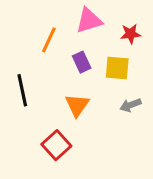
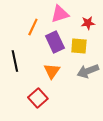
purple rectangle: (82, 62) -> (55, 42), size x1.5
gray arrow: (131, 105) -> (88, 71), size x1.5

